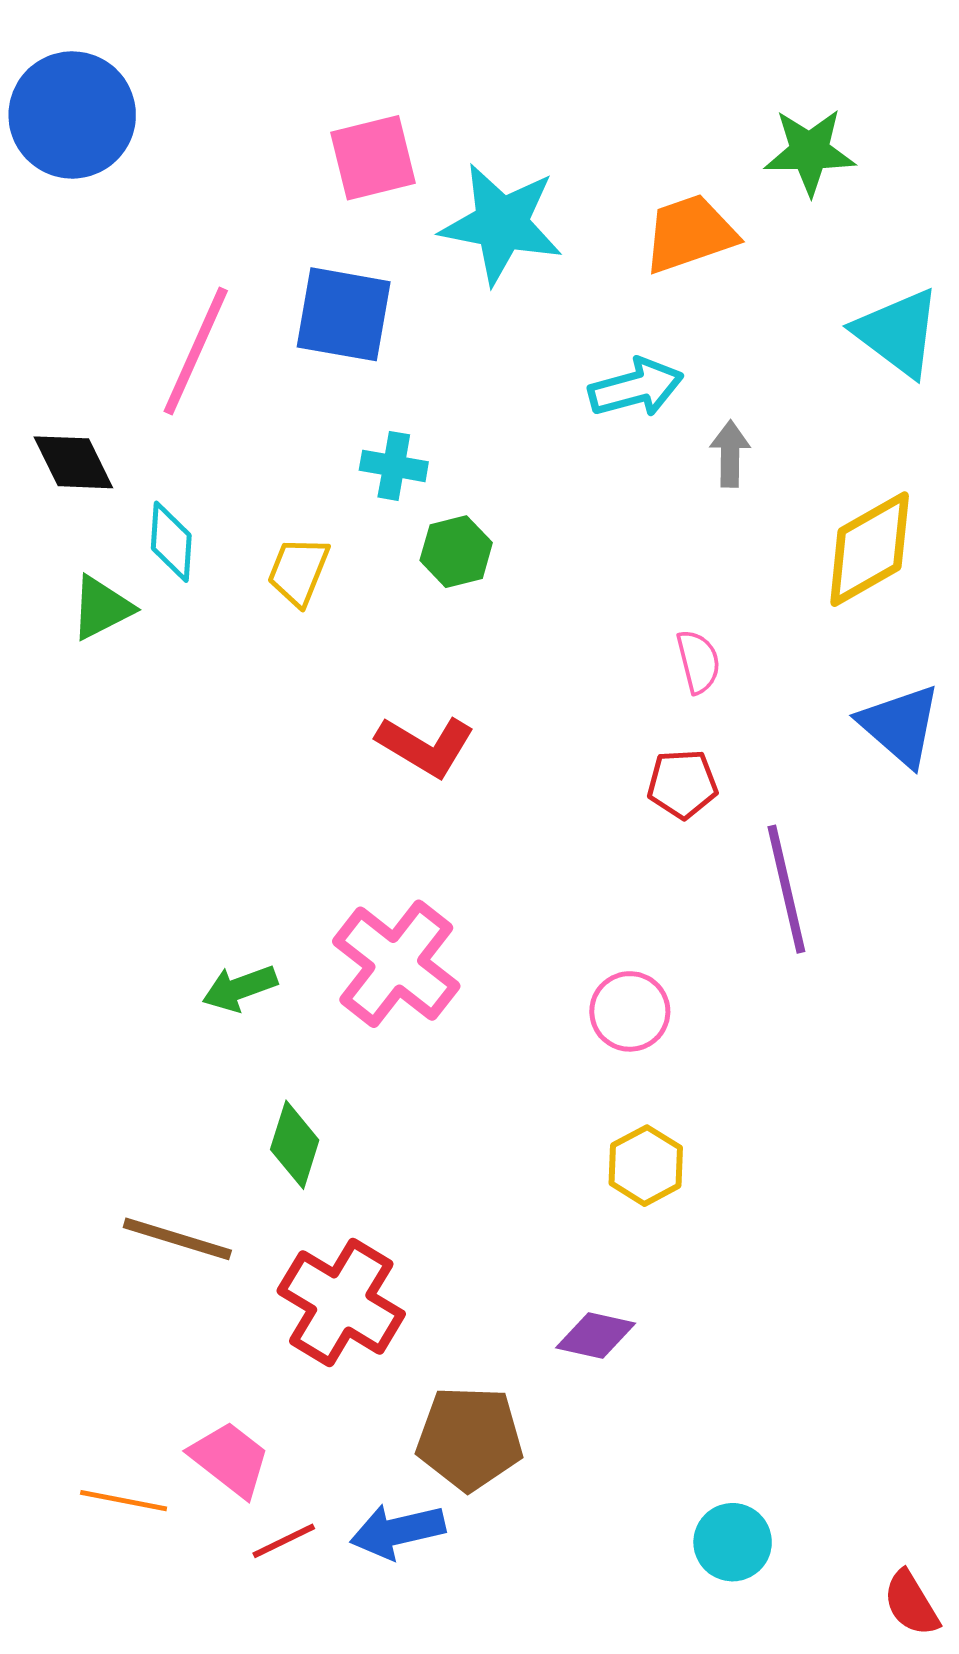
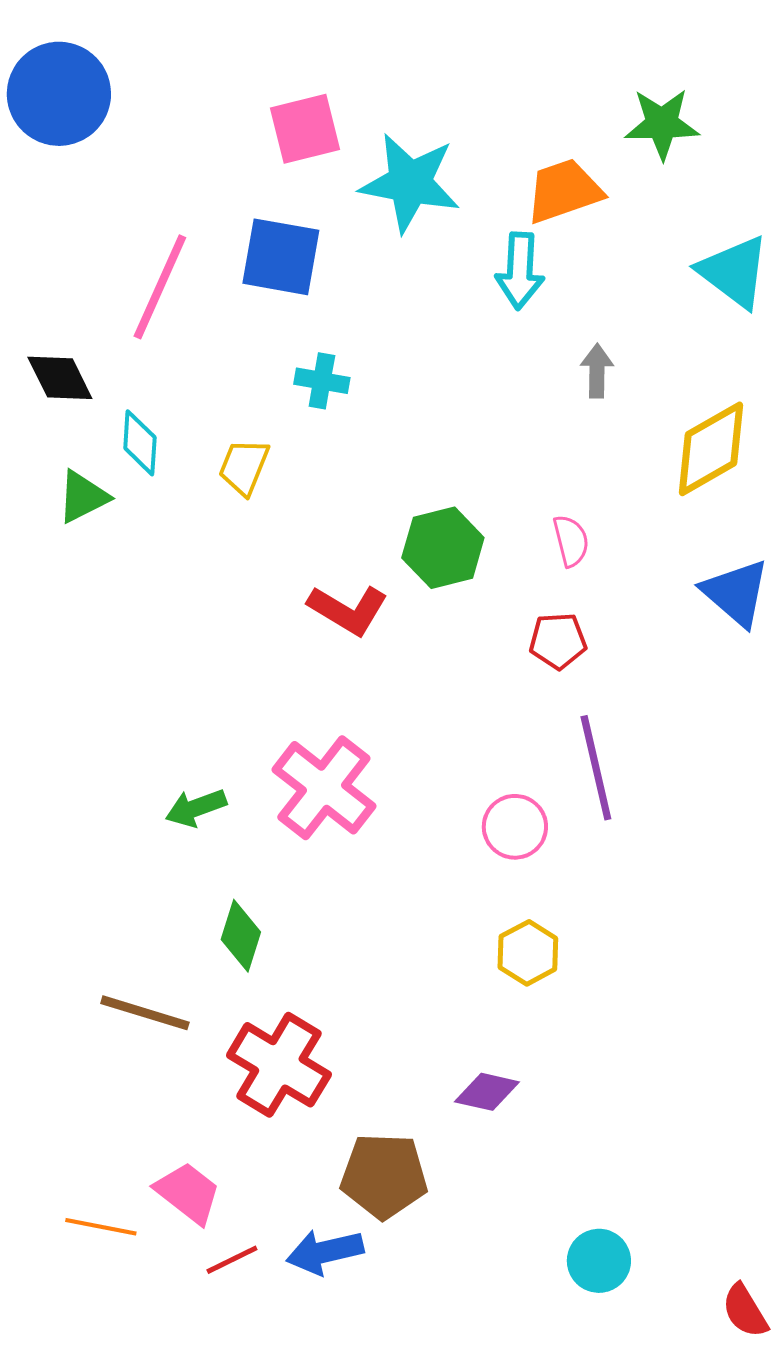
cyan arrow: (636, 388) -> (520, 271), moved, turned 108
green hexagon: (456, 552) -> (443, 548), moved, size x1.4
purple line: (786, 889) -> (596, 768), moved

